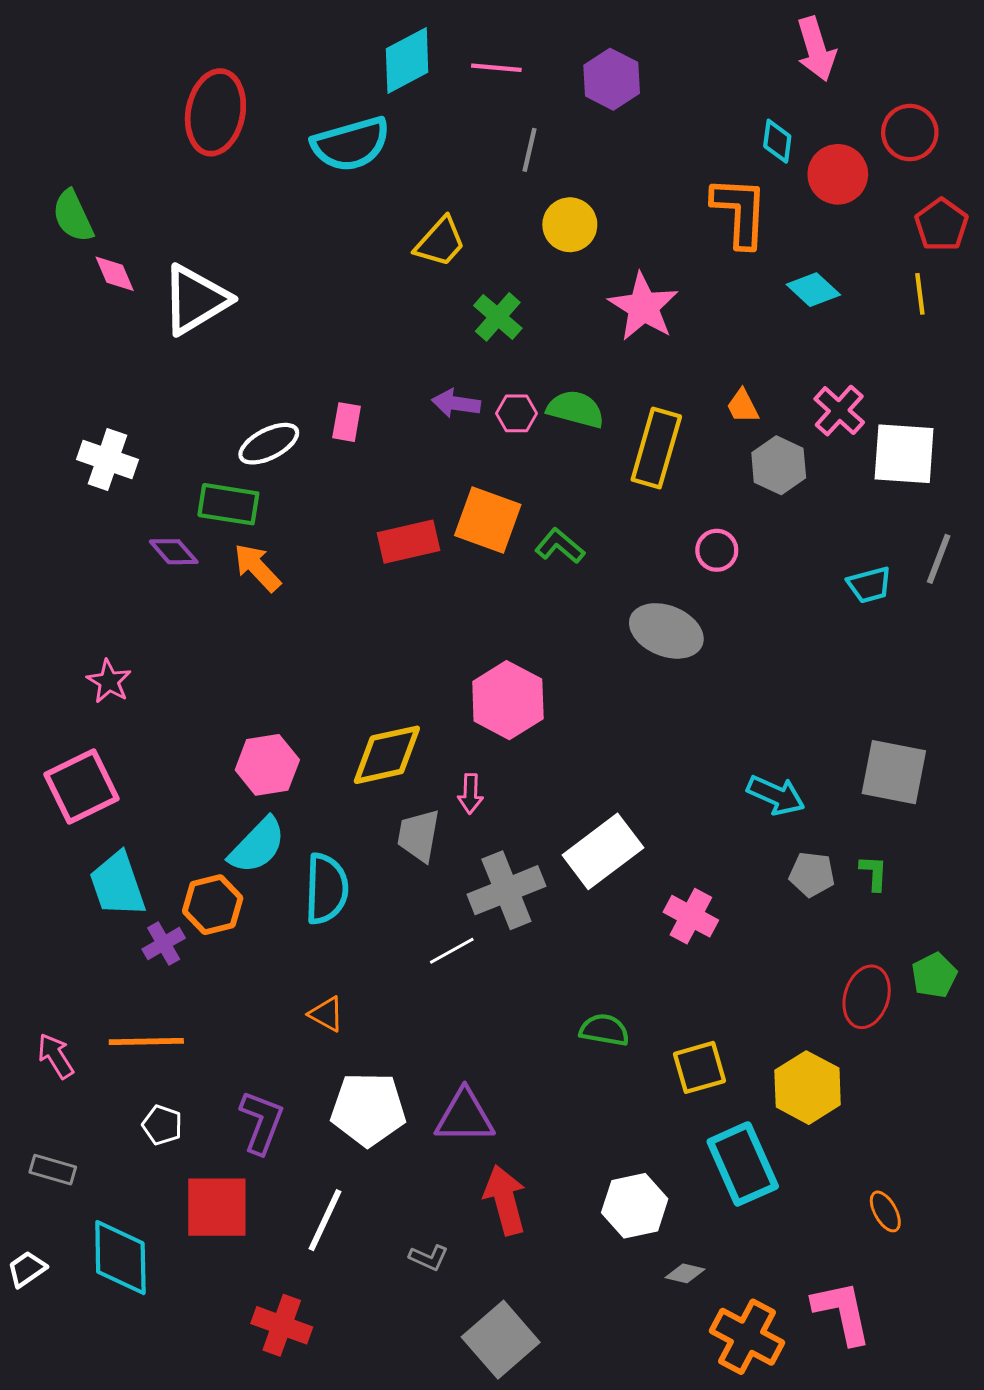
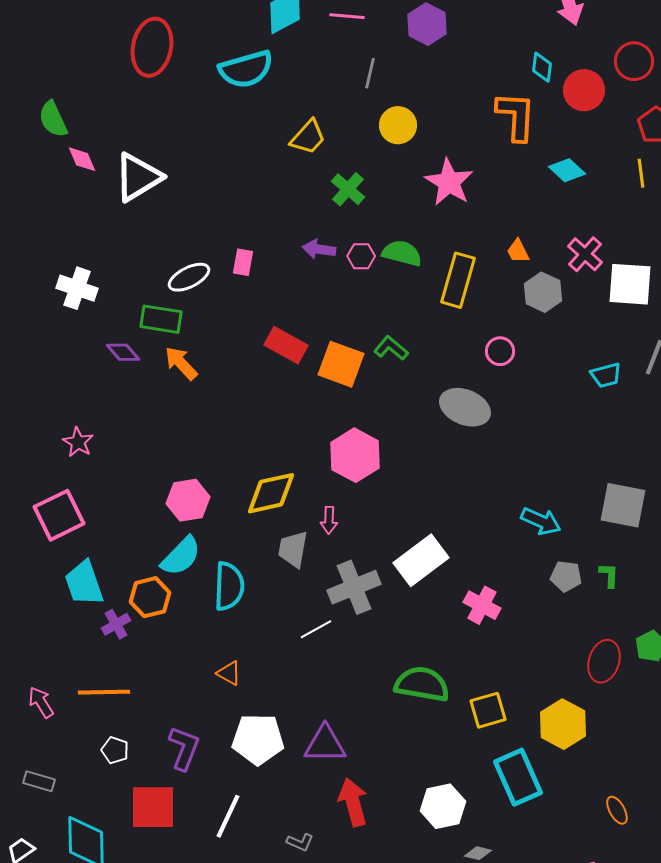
orange square: (488, 520) -> (341, 364), moved
red rectangle: (409, 542) -> (286, 345), turned 42
green semicircle: (604, 1030) -> (422, 684), size x1.6

